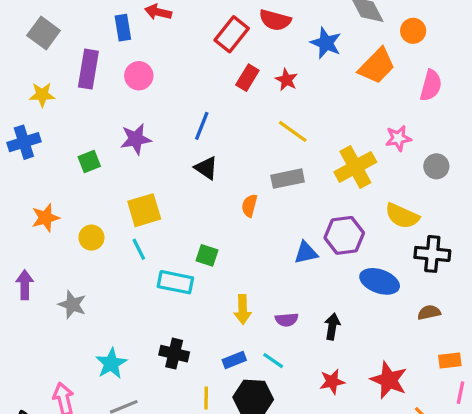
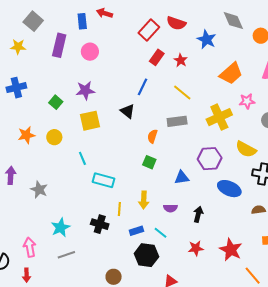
orange trapezoid: (377, 66) -> (231, 74), moved
yellow star: (42, 95) -> (18, 47), moved
blue line: (202, 126) -> (142, 87), moved
green square: (89, 161) -> (56, 102), turned -32
yellow square: (144, 210) -> (90, 121), moved
yellow circle: (91, 238) -> (54, 137), moved
blue triangle: (306, 253) -> (182, 178), moved
green square: (207, 255) -> (149, 162), moved
yellow line: (206, 398) -> (119, 209), moved

